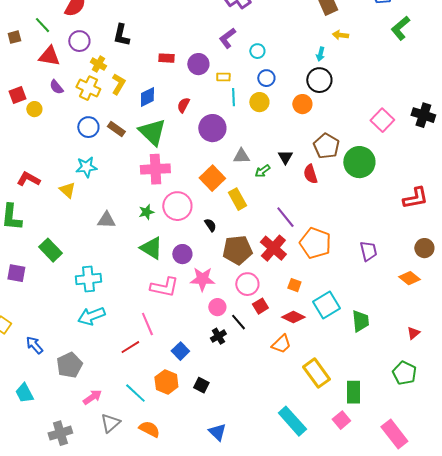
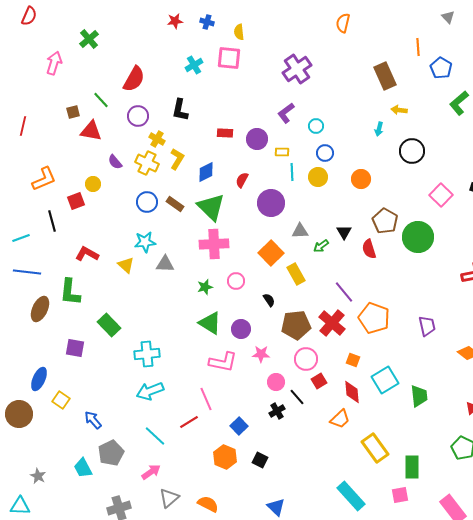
red triangle: (49, 56) -> (91, 131), moved
black circle: (319, 80) -> (412, 151), moved
red square: (17, 95) -> (76, 201), moved
pink circle: (177, 206) -> (236, 281), size x0.6
gray triangle: (106, 220) -> (165, 264), moved
pink star: (202, 279) -> (261, 354), size x0.7
red diamond: (293, 317) -> (352, 392), turned 60
gray pentagon: (69, 365) -> (111, 453), moved
cyan line: (135, 393) -> (155, 436), moved
pink square: (341, 420) -> (400, 495), turned 30

